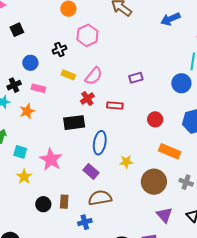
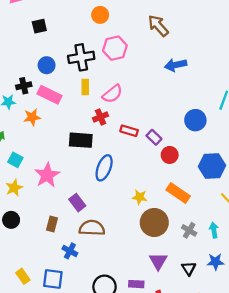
blue arrow: (170, 19) -> (176, 65), moved
black cross: (59, 50) -> (81, 57), size x1.6
yellow rectangle: (68, 75) -> (85, 87), turned 56
purple rectangle: (136, 78) -> (154, 137), moved, turned 48
blue circle: (181, 83) -> (195, 120), moved
pink rectangle: (38, 88) -> (50, 95), size x1.5
yellow star: (126, 162) -> (140, 197), moved
purple rectangle: (91, 171) -> (77, 203), moved
black circle: (43, 204) -> (11, 220), moved
blue cross: (85, 222) -> (70, 251), turned 32

